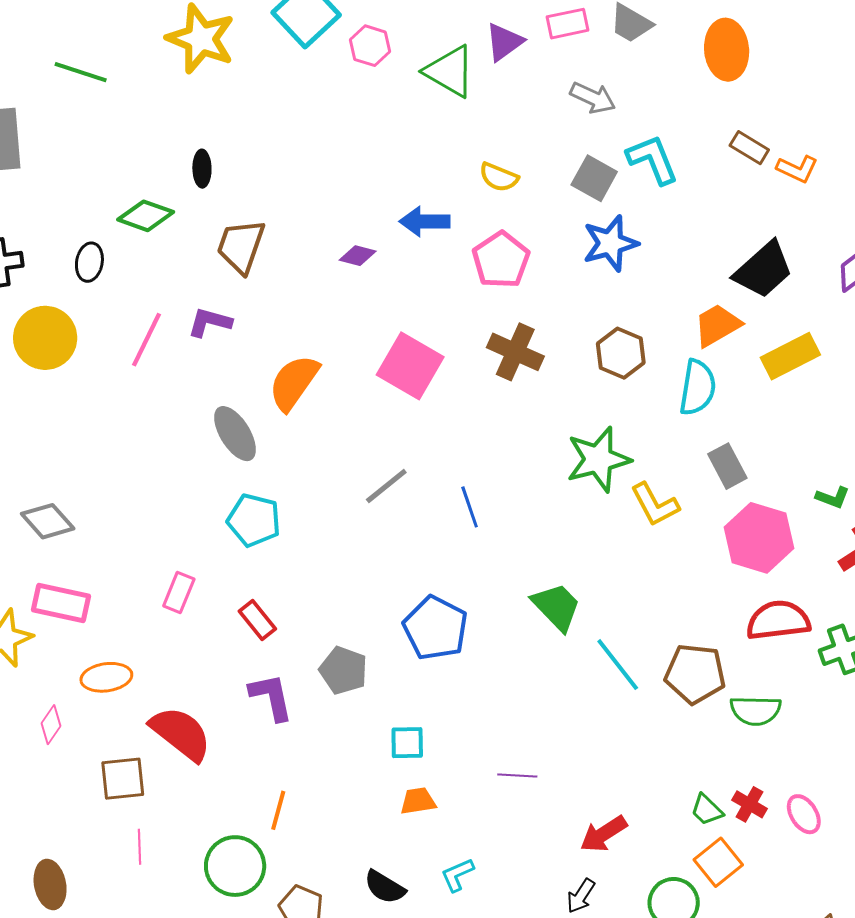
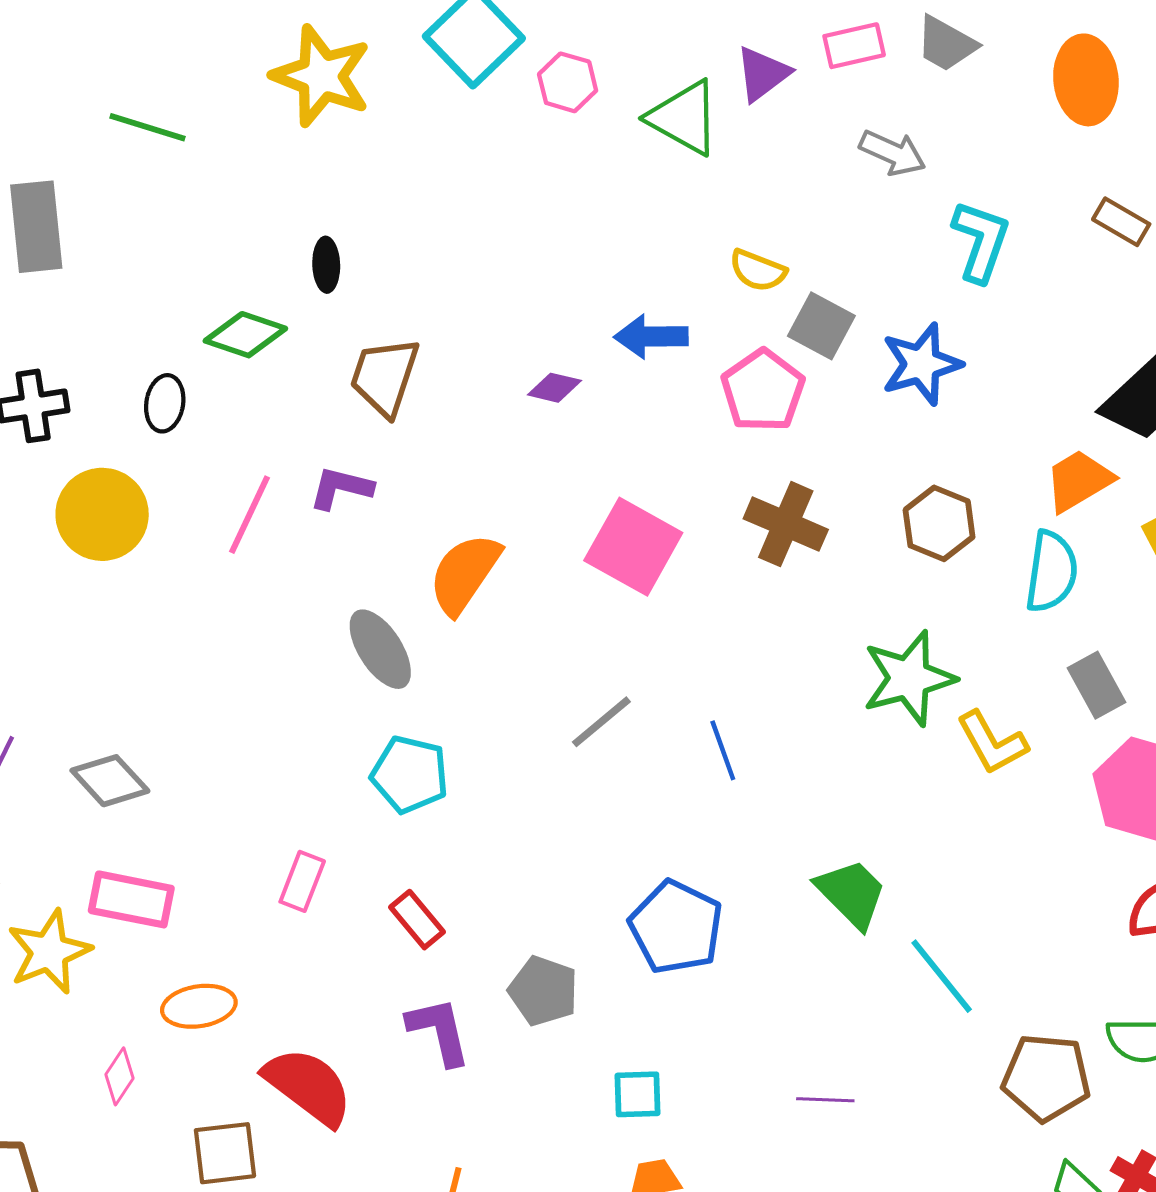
cyan L-shape: (653, 159) -> (981, 241), turned 42
gray square: (594, 178) -> (821, 326), moved
brown pentagon: (695, 674) -> (1046, 1078), moved
purple line: (517, 776) -> (825, 1100), moved

